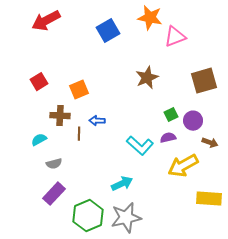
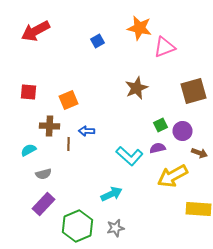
blue square: (108, 31) -> (98, 41), size x0.6
red square: (39, 82) -> (28, 92), turned 36
gray star: (126, 218) -> (116, 228), size x0.6

